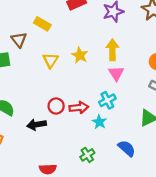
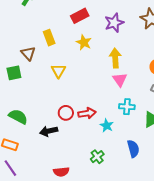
yellow rectangle: (42, 24) -> (49, 38), turned 42
yellow star: (80, 55) -> (84, 42), moved
cyan cross: (107, 100) -> (127, 107), moved, turned 35
blue semicircle: (127, 148) -> (133, 149), turned 36

